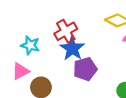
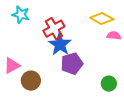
cyan star: (30, 45) -> (21, 15), moved

